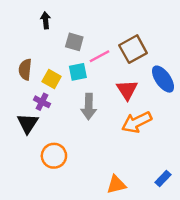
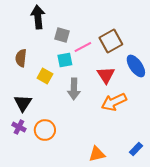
black arrow: (46, 20) -> (38, 17), size x1.6
yellow square: (52, 79) -> (45, 76), moved
purple cross: (42, 102) -> (19, 127), moved

